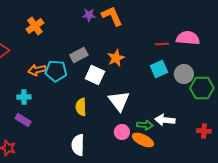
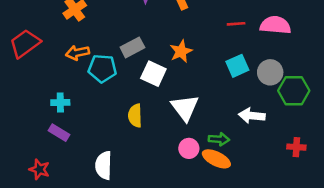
red line: (162, 44) -> (236, 24), moved
orange arrow: (37, 70) -> (77, 53), moved
white arrow: (165, 120) -> (252, 116), moved
white semicircle: (78, 145) -> (104, 165), moved

